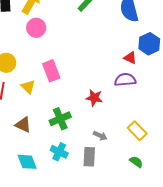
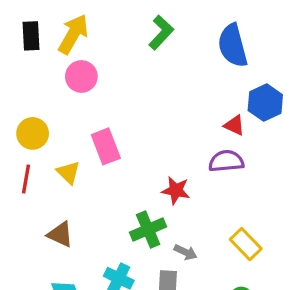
green cross: (60, 119) -> (148, 229), moved

